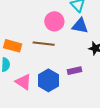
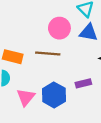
pink triangle: (23, 82) -> (26, 97), turned 36

